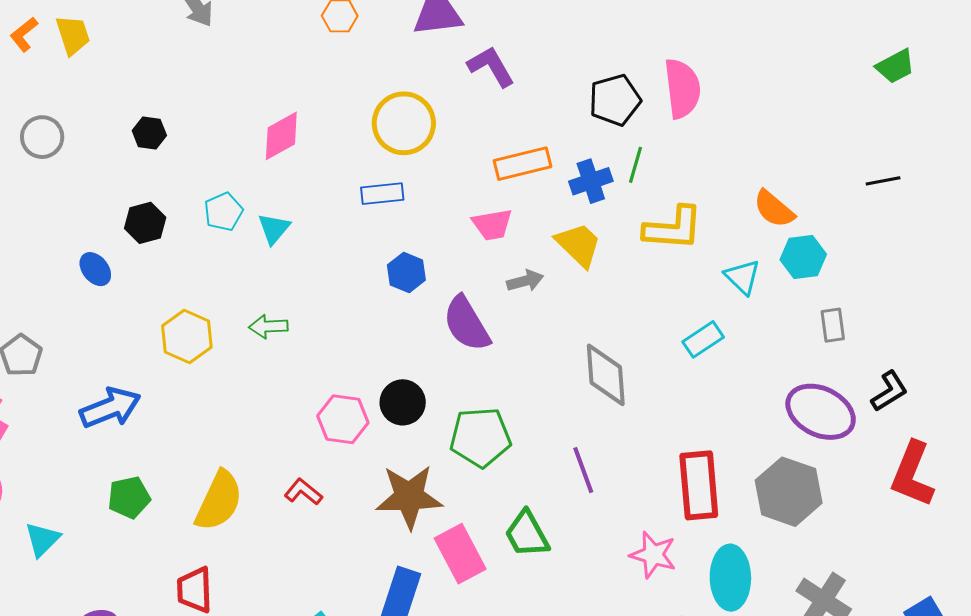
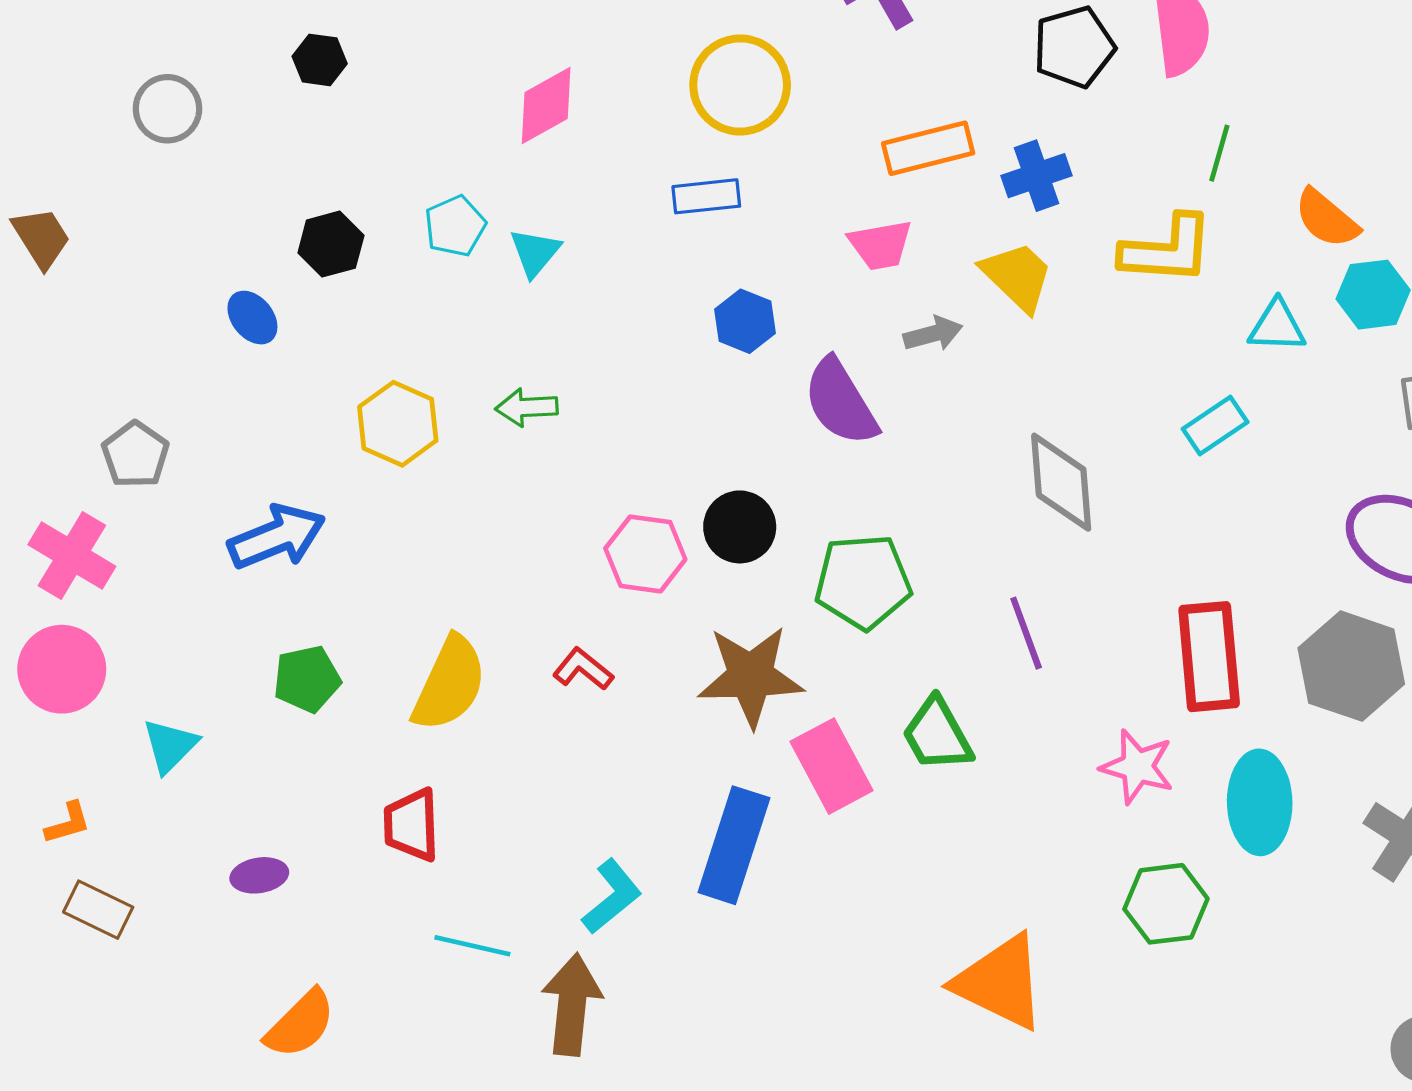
black hexagon: (149, 133) -> (320, 60), moved
green line: (635, 165) -> (1219, 153), moved
cyan triangle: (742, 277) -> (1277, 326), turned -42

